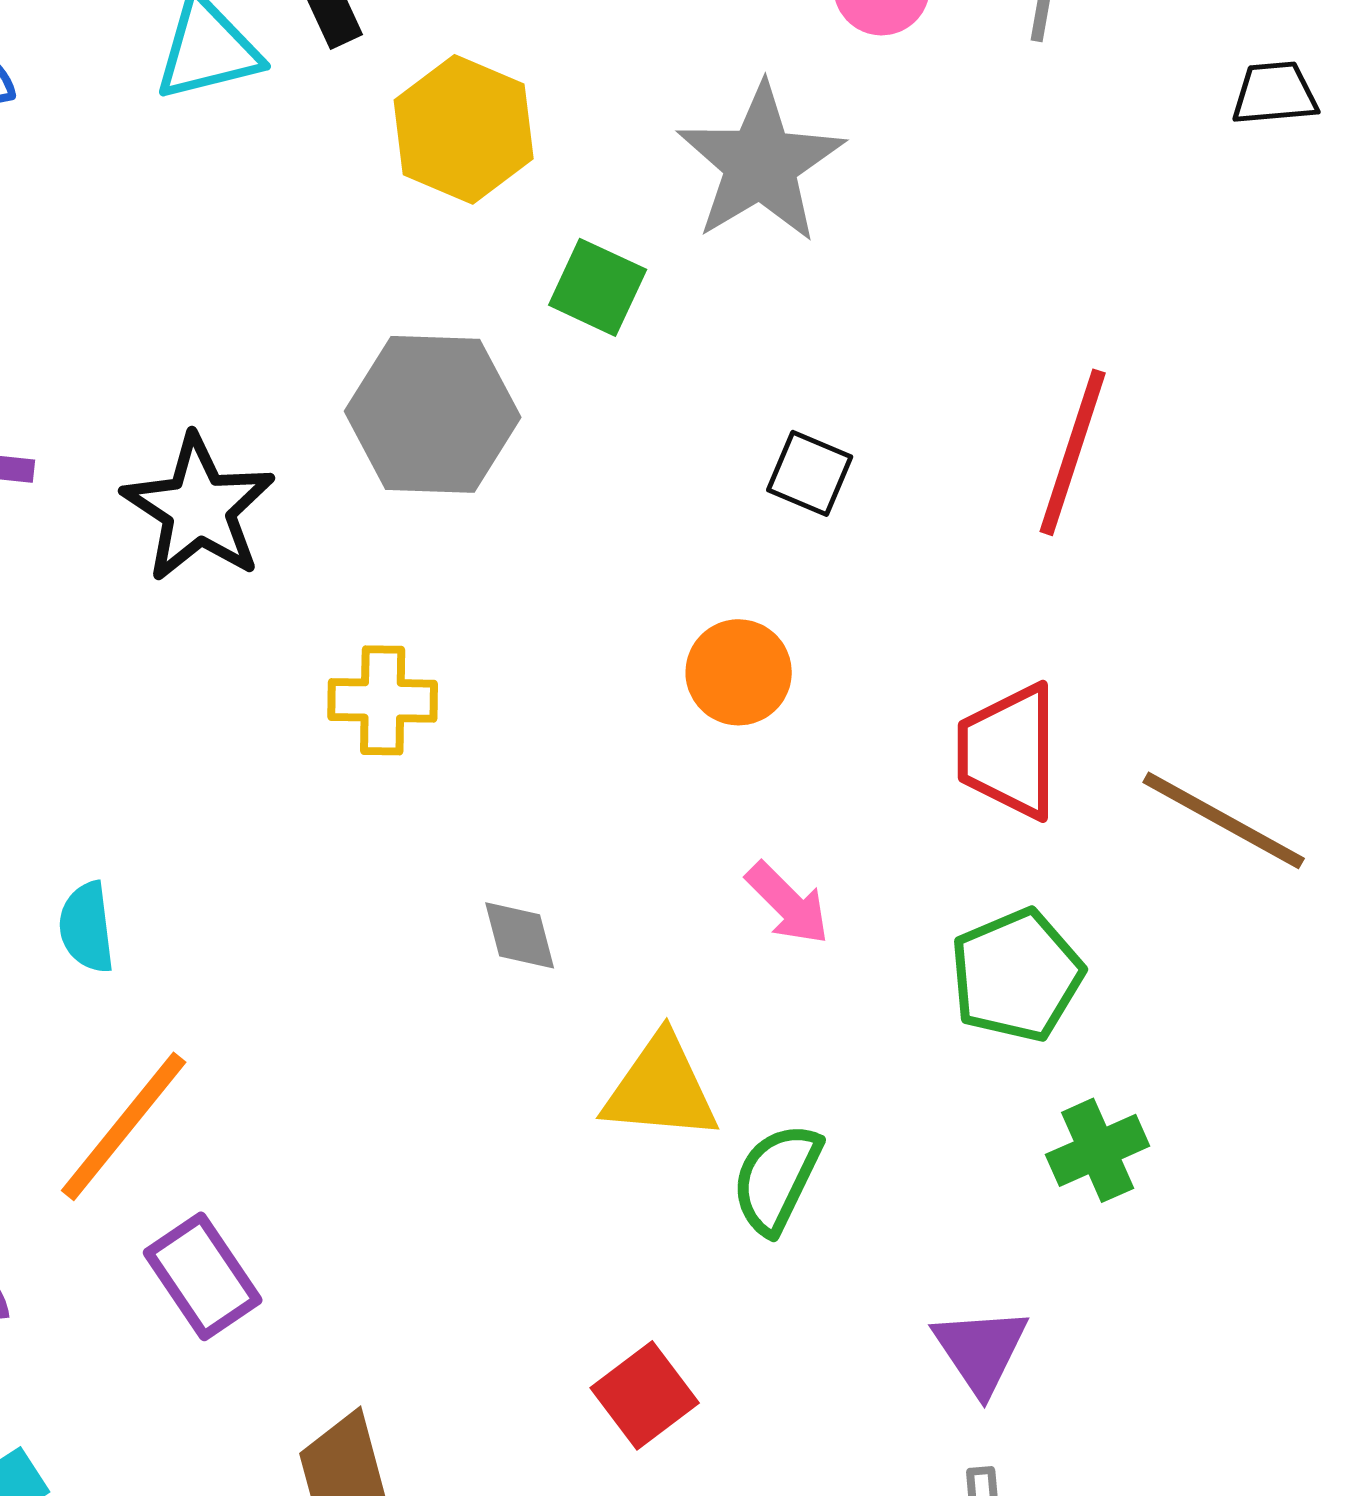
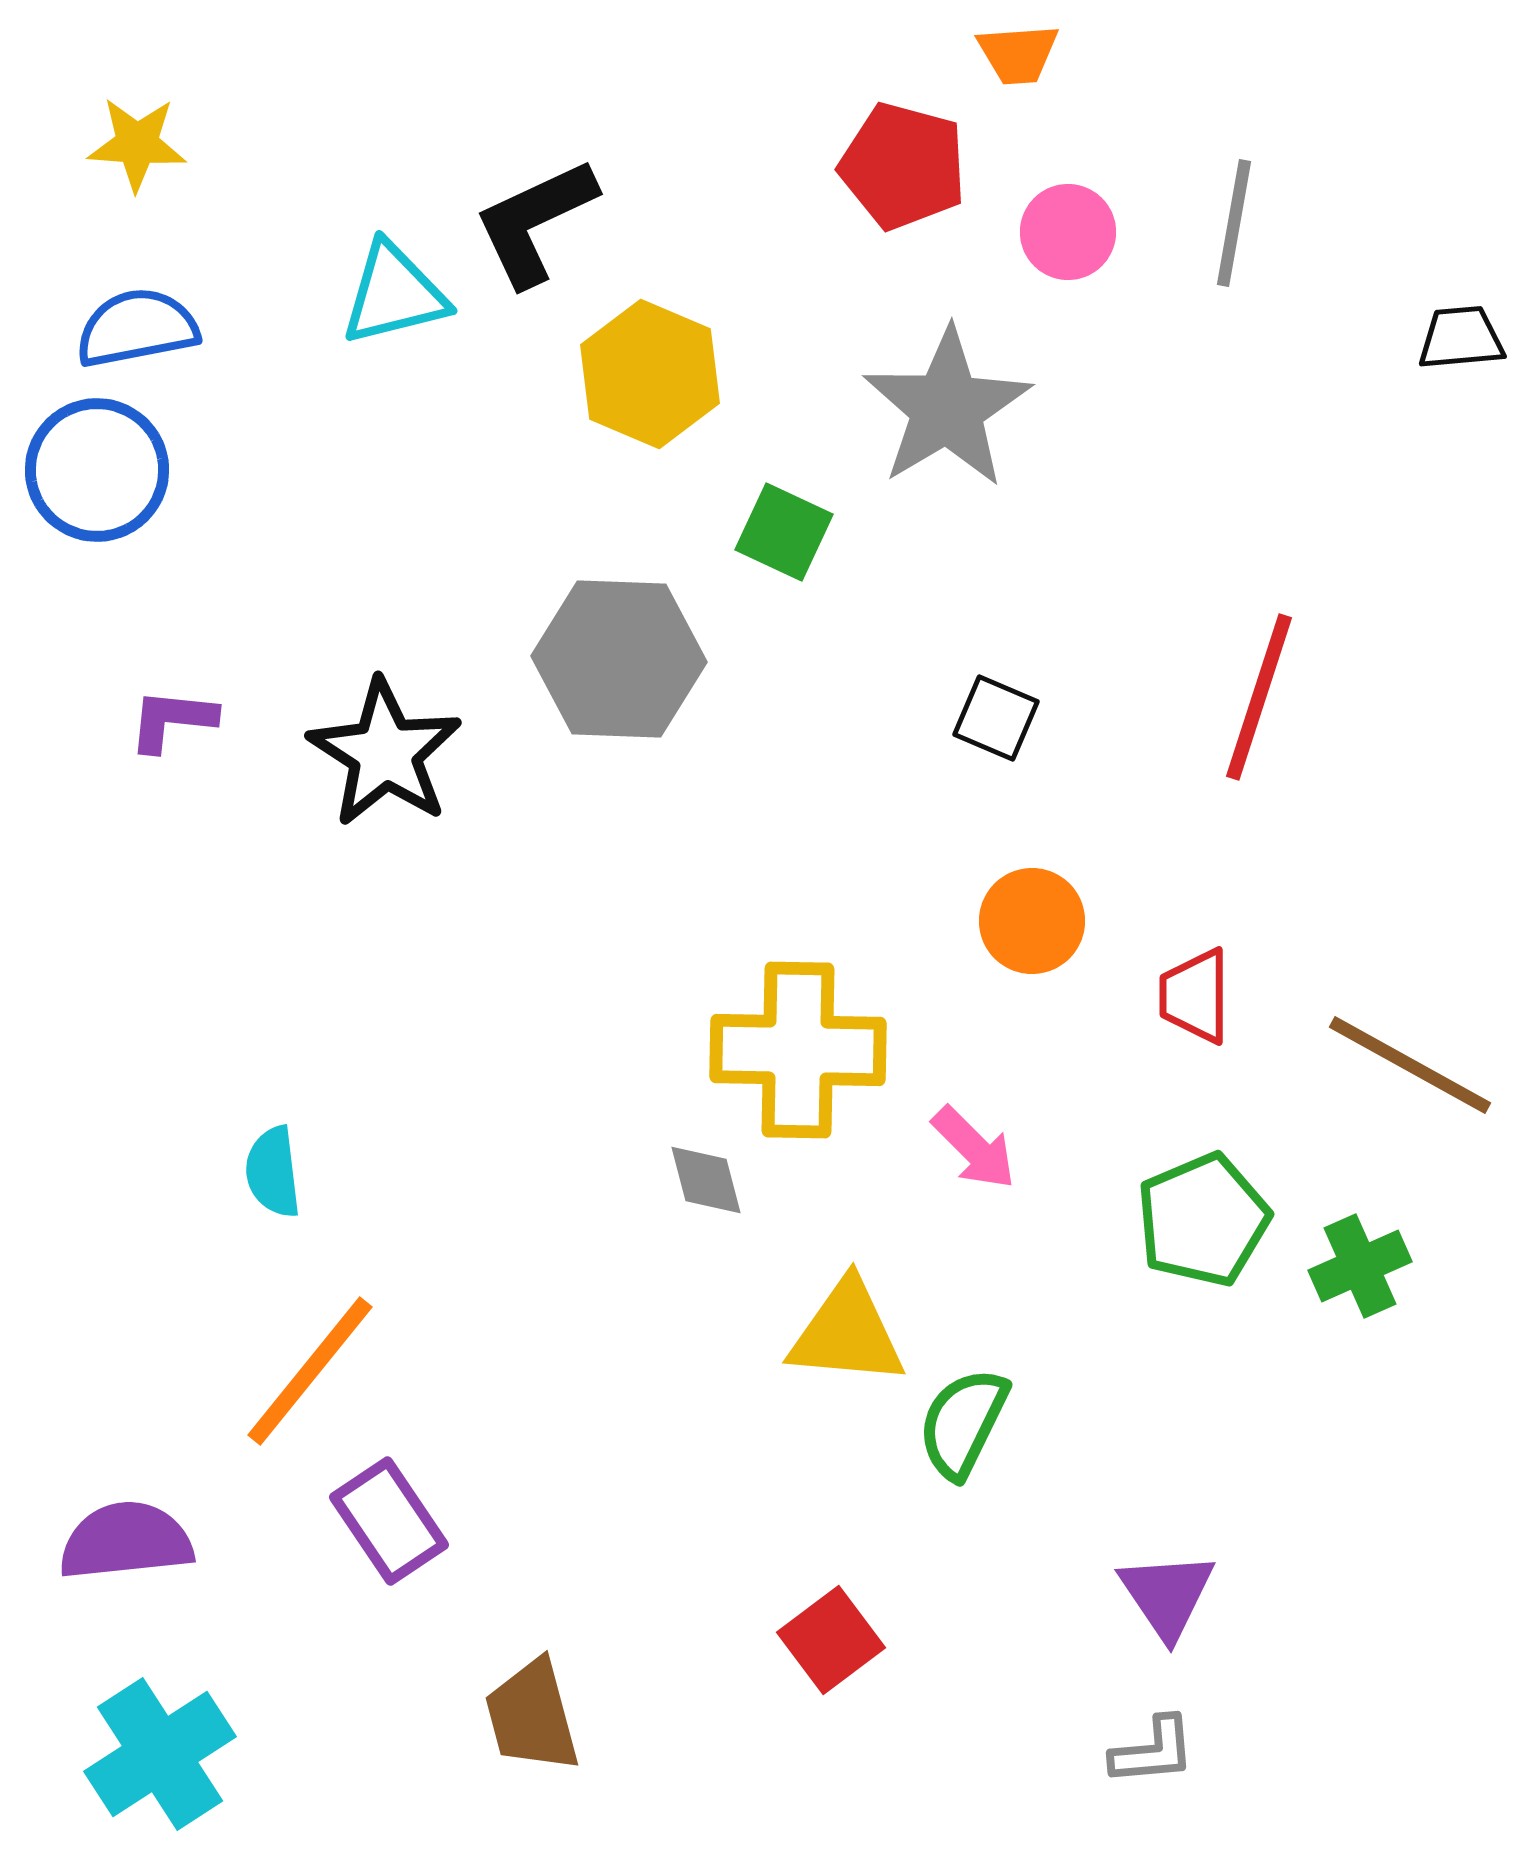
orange circle: (739, 672) -> (1032, 921), moved
yellow cross: (383, 700) -> (798, 1050), moved, size x1.6
red trapezoid: (1009, 751) -> (1195, 996), size x0.7
green cross: (1098, 1150) -> (1360, 1266), moved

